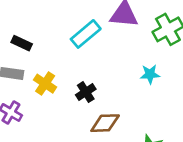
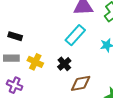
cyan rectangle: (86, 34) -> (75, 35), moved

